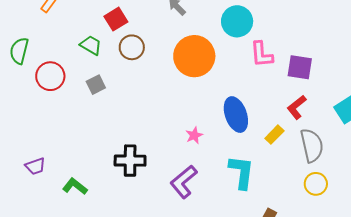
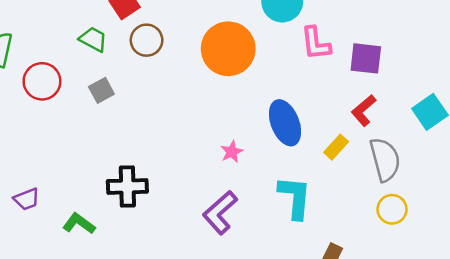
black cross: (130, 161) -> (127, 186), moved

